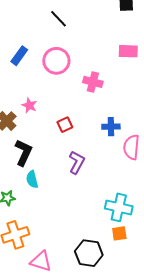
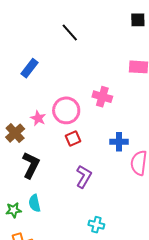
pink circle: (56, 61) -> (66, 110), moved
cyan semicircle: (32, 179) -> (35, 203), moved
cyan cross: (119, 207) -> (96, 225), moved, size x0.6

